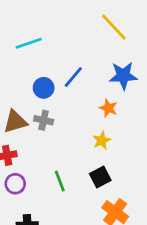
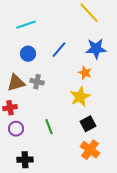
blue circle: (44, 88) -> (28, 54), moved
yellow star: (102, 140) -> (80, 97), size x1.5
black square: (100, 177) -> (88, 124), moved

